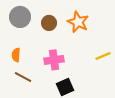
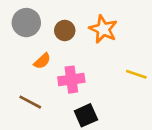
orange semicircle: (16, 55) -> (42, 61), moved, turned -136
yellow line: (103, 56) -> (136, 74), turned 42

